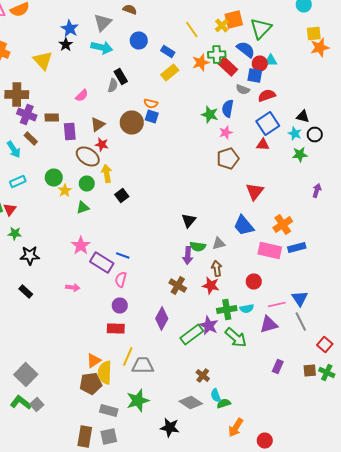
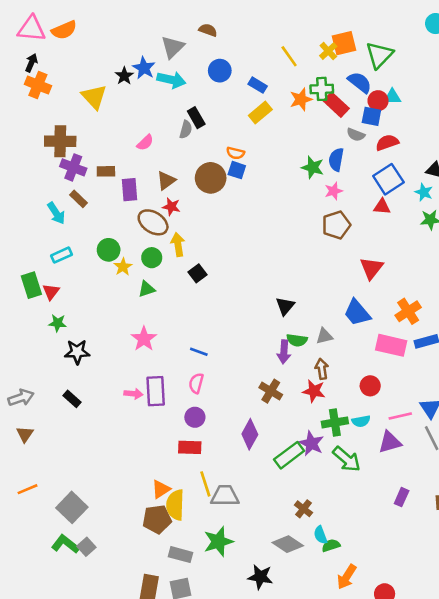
blue star: (70, 28) -> (144, 68), moved
purple rectangle: (102, 262) -> (156, 391), moved, turned 55
yellow line: (128, 356) -> (205, 484), turned -42

